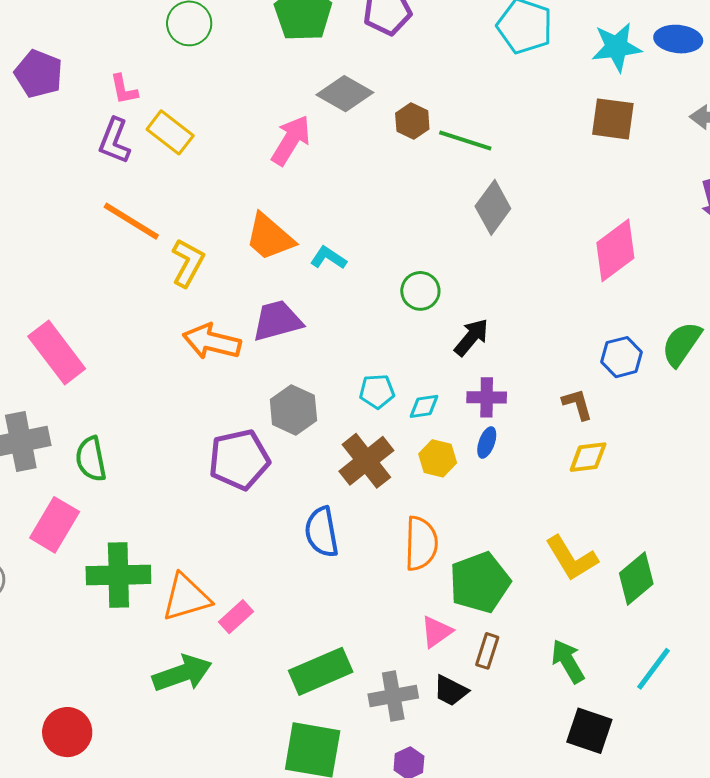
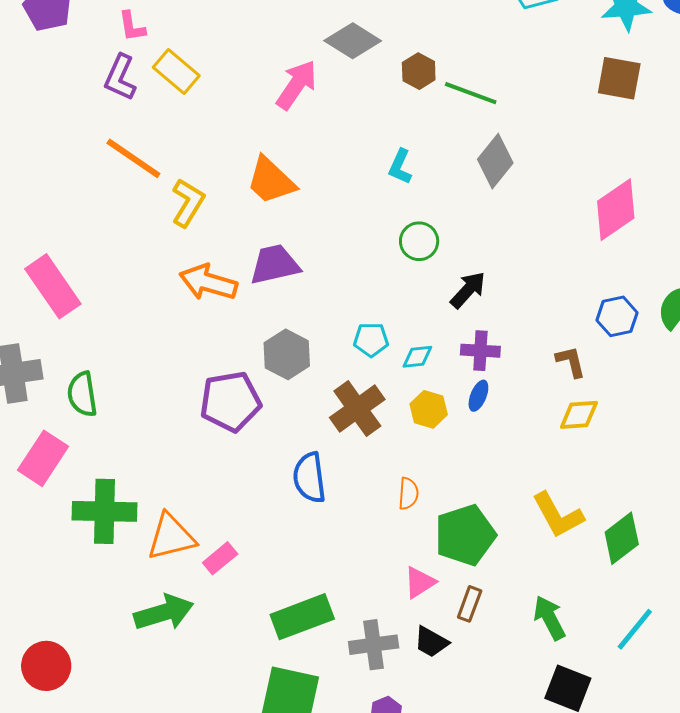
cyan L-shape: (328, 258) -> (400, 167), moved, turned -102
orange semicircle: (421, 543) -> (408, 494), size x0.6

